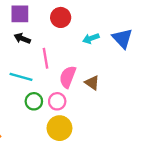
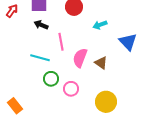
blue triangle: (122, 38) -> (128, 42), moved
pink circle: (57, 101) -> (71, 89), moved
yellow circle: (59, 128) -> (106, 102), moved

